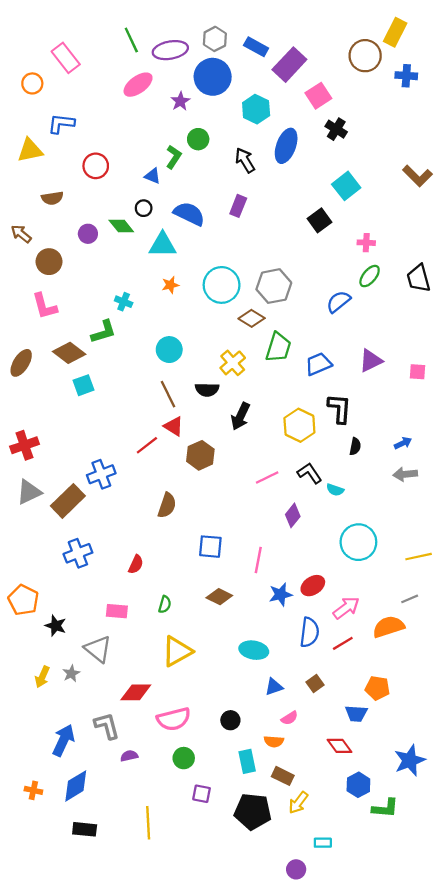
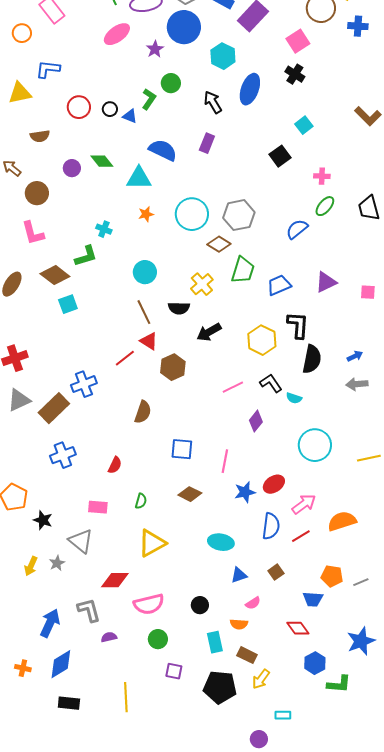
pink square: (318, 96) -> (298, 41), moved
cyan square: (346, 186) -> (304, 125), size x0.7
black circle: (144, 208) -> (110, 109), moved
black arrow: (240, 416) -> (209, 332), turned 35
black semicircle: (355, 446) -> (312, 359), size x1.8
gray line: (410, 599) -> (361, 582), moved

